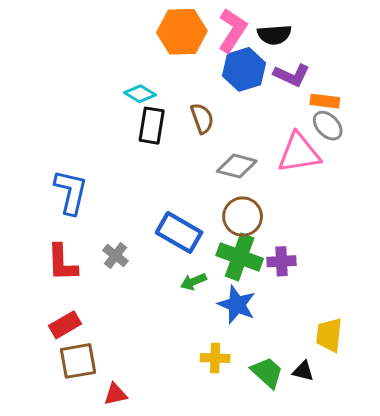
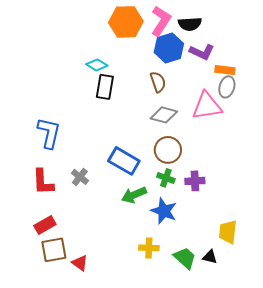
brown semicircle: (202, 118) -> (158, 82), moved
gray ellipse: (328, 126) -> (227, 87), turned 60
green cross: (240, 257) -> (166, 178), size x0.6
green arrow: (193, 282) -> (134, 195), size x1.4
red triangle: (115, 394) -> (80, 263), moved, turned 48

